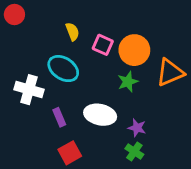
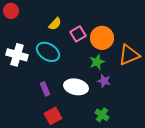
yellow semicircle: (72, 32) -> (55, 24), turned 64
pink square: (103, 45) -> (78, 34), turned 35
white cross: (29, 90) -> (17, 55), moved
purple star: (137, 128) -> (104, 81), moved

